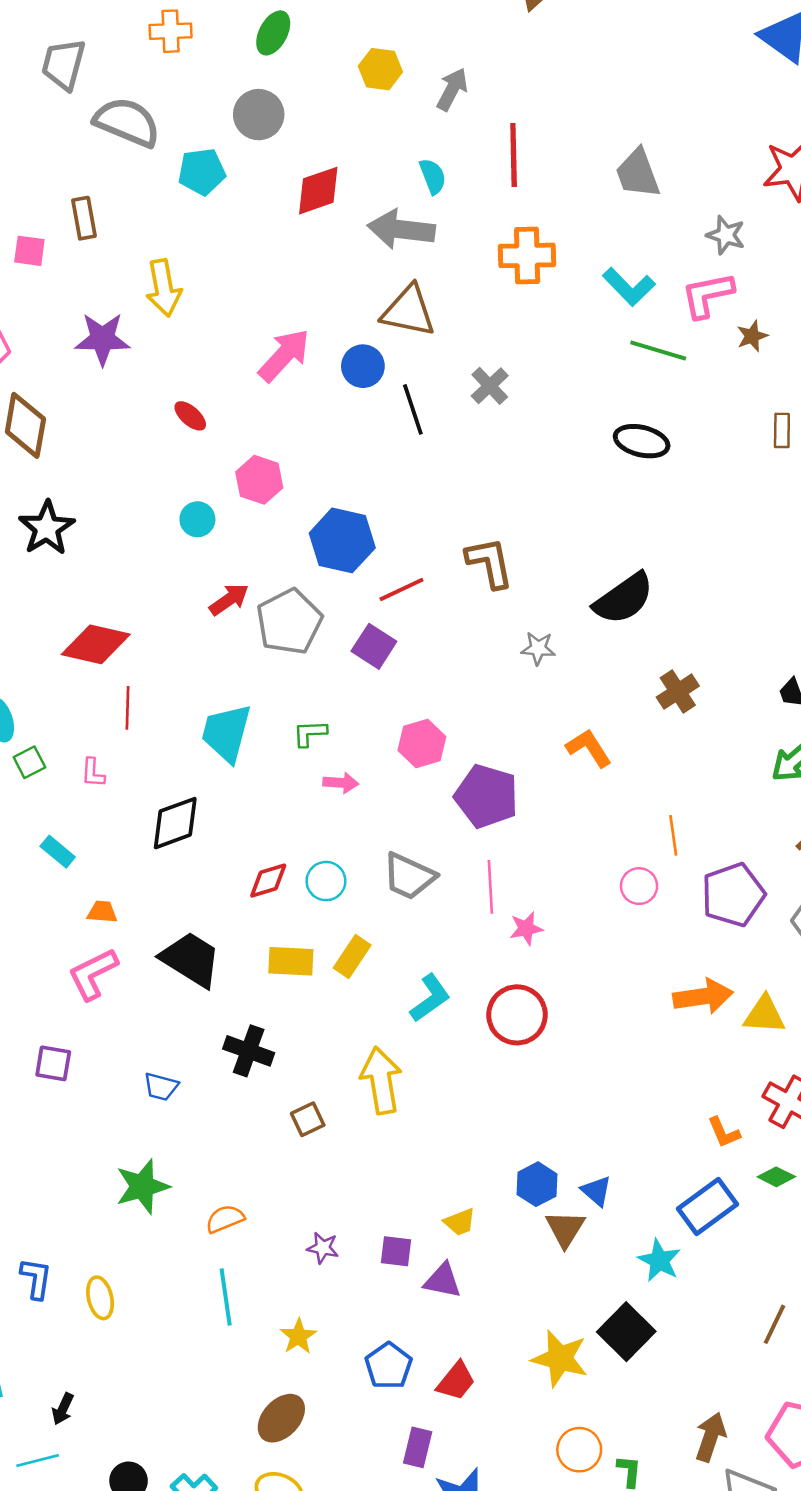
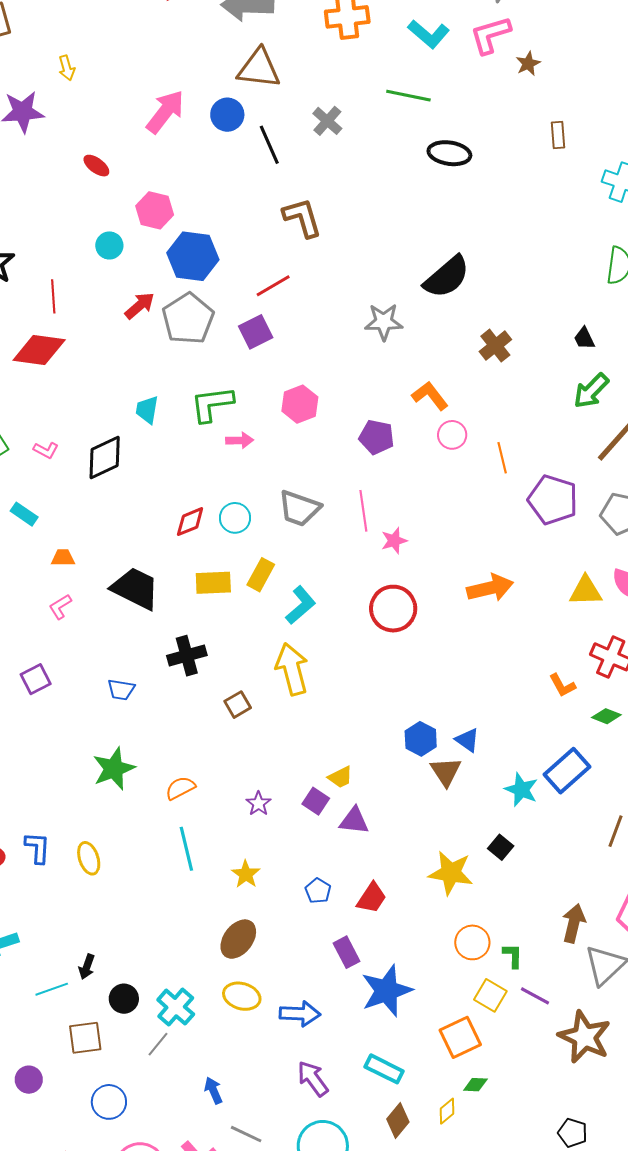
yellow arrow: (164, 288) -> (67, 68), size x0.6
green line: (658, 350) -> (408, 96), moved
blue hexagon: (342, 540) -> (193, 256), moved
brown L-shape: (490, 563) -> (302, 218), moved
purple square: (374, 646) -> (256, 332), turned 36
gray star: (538, 648) -> (384, 322), size x1.4
red line: (128, 708) -> (53, 296), moved
cyan trapezoid: (226, 733) -> (147, 410), size x0.6
green L-shape: (310, 733) -> (212, 404), size x1.6
pink L-shape: (93, 773) -> (46, 450), turned -60
purple pentagon: (486, 796) -> (377, 437), moved, size x0.7
black diamond: (175, 823) -> (105, 458), moved
pink circle: (639, 886) -> (452, 435), moved
purple pentagon: (733, 895) -> (553, 500), turned -30
pink L-shape: (93, 974) -> (60, 607), size x0.6
orange arrow: (703, 996) -> (490, 588), moved
cyan L-shape: (430, 998) -> (301, 605), moved
black cross: (249, 1051) -> (187, 656), turned -30
purple square: (53, 1063) -> (36, 679), turned -32
blue rectangle: (707, 1206) -> (567, 771), moved
yellow trapezoid: (460, 1222) -> (340, 777), moved
purple star: (323, 1248) -> (258, 804), turned 30
purple square: (396, 1251) -> (316, 801), turned 32
black square: (626, 1332) -> (501, 847), size x0.6
blue pentagon: (389, 1366) -> (318, 891), size x0.7
black arrow: (63, 1409) -> (87, 967), moved
purple rectangle: (418, 1447) -> (346, 952), turned -36

